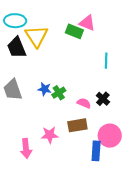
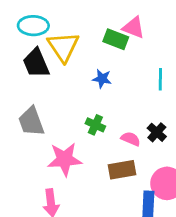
blue star: (45, 89) -> (102, 79), moved
green cross: (59, 93) -> (95, 125), turned -32
pink star: (50, 135) -> (65, 159), moved, size x1.4

